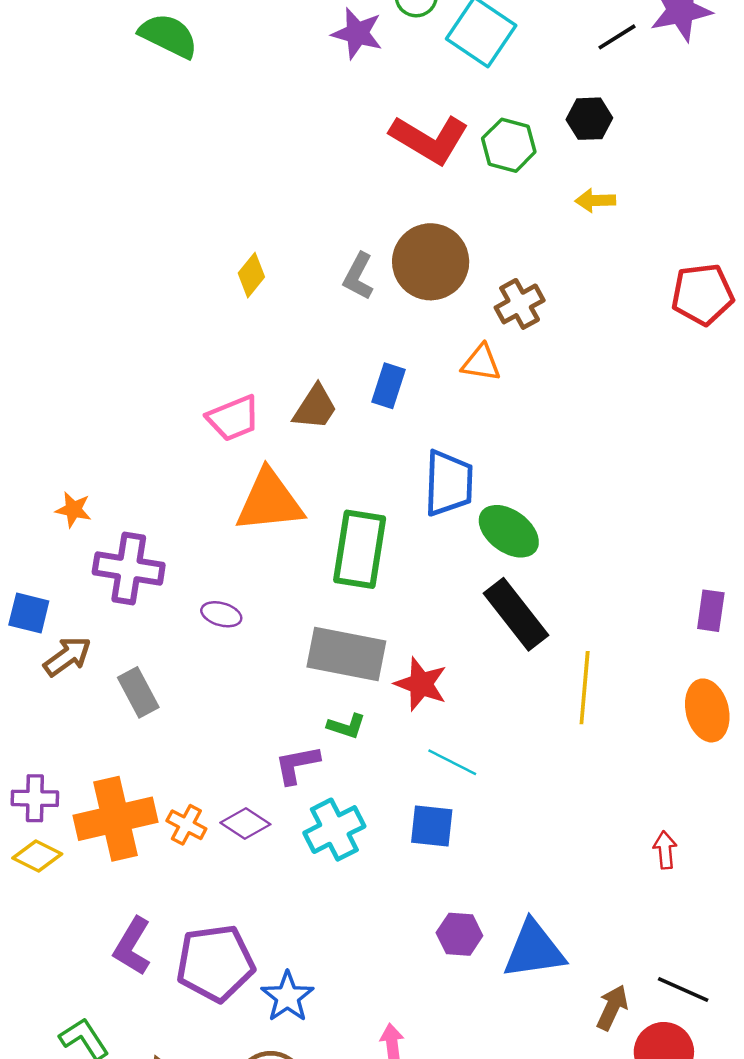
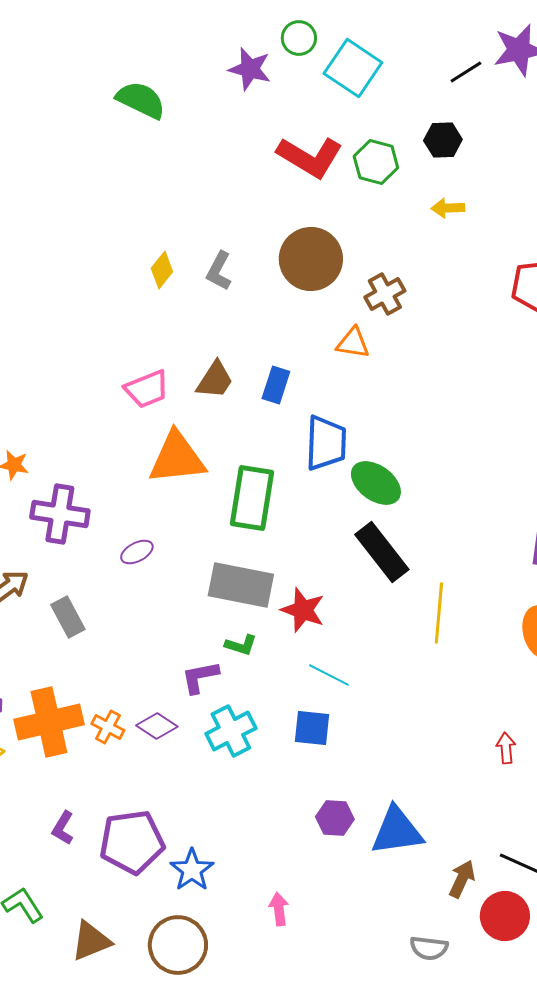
green semicircle: (168, 36) -> (141, 100), moved
gray L-shape: (358, 276) -> (219, 271), moved
blue rectangle: (389, 386) -> (276, 385), moved
purple ellipse: (221, 614) -> (137, 552), turned -44
purple L-shape: (132, 946) -> (63, 828), size x0.7

